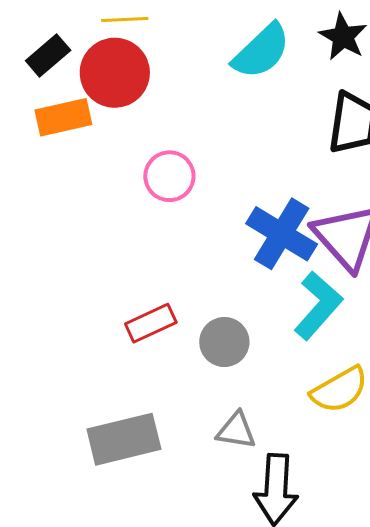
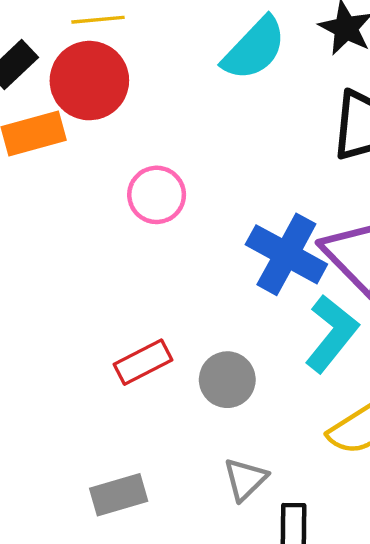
gray triangle: (236, 430) -> (245, 479), turned -51
gray rectangle: (124, 439) -> (119, 495), size x0.7

